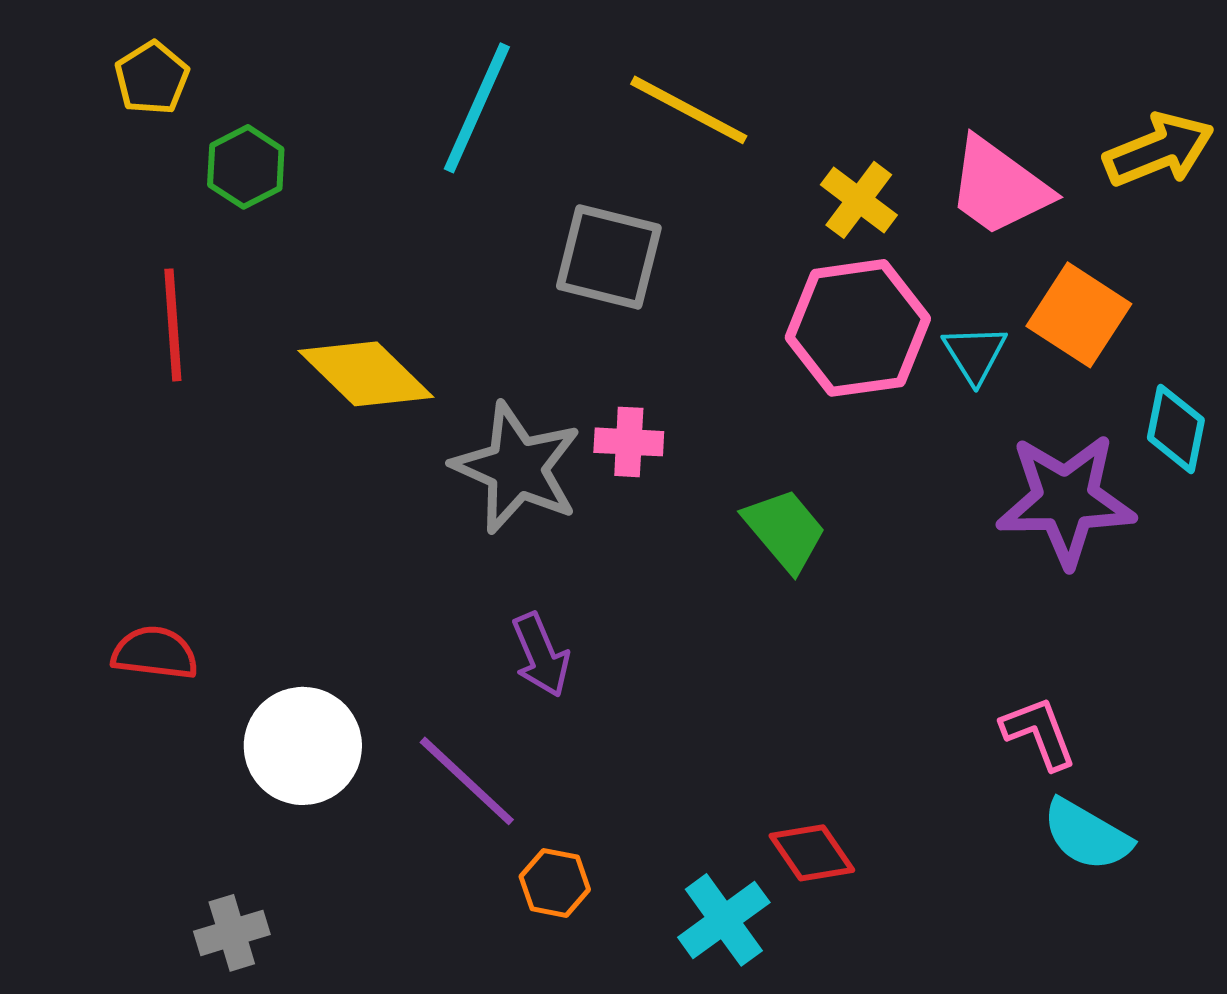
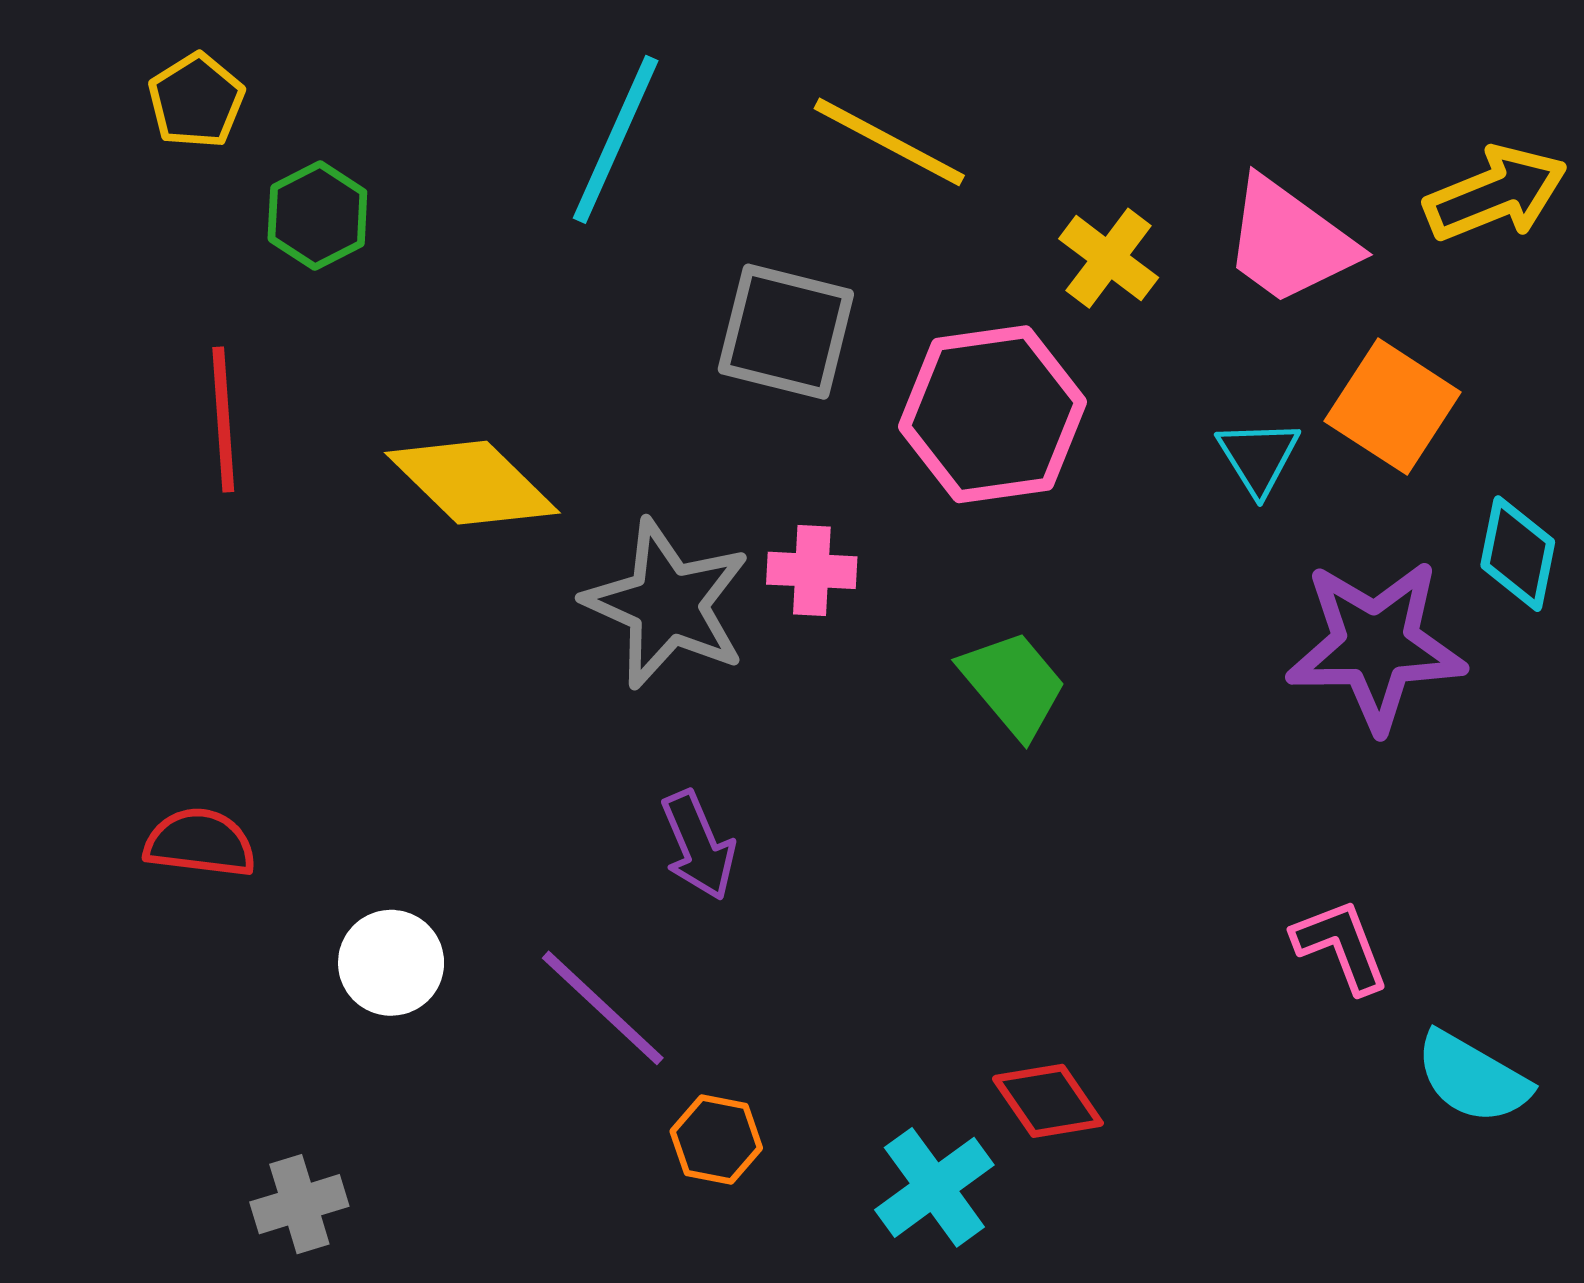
pink hexagon: (858, 328) -> (992, 414), moved
white circle: (303, 746) -> (391, 963), size x0.7
cyan semicircle: (1087, 835) -> (1473, 1078), moved

